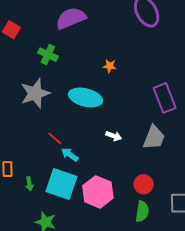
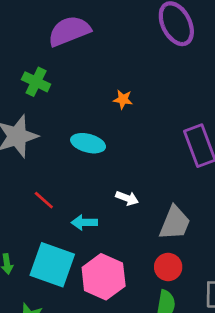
cyan ellipse: (85, 97) -> (88, 143), size x0.7
gray trapezoid: (154, 138) -> (175, 223), moved
cyan arrow: (70, 154) -> (84, 222), moved, turned -36

